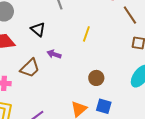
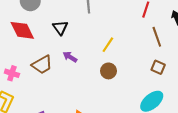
brown circle: (96, 78) -> (108, 71), moved

